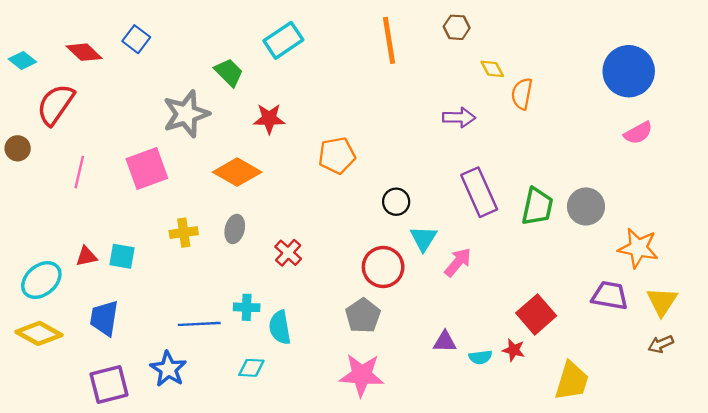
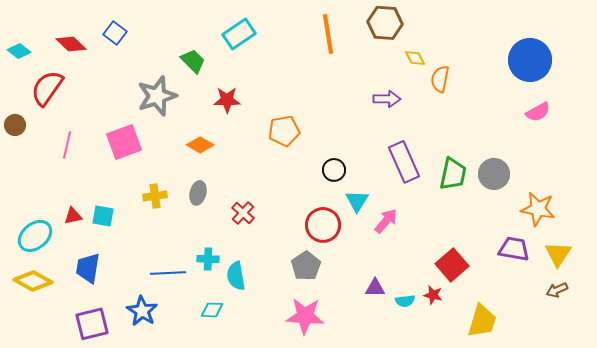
brown hexagon: (457, 27) -> (385, 23), size x1.6
orange diamond: (237, 172) -> (200, 145), size x0.7

